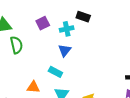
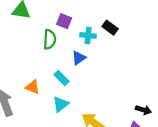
purple square: (43, 23) -> (64, 21), turned 32
green semicircle: (16, 45) -> (50, 39), moved

